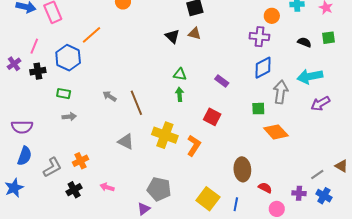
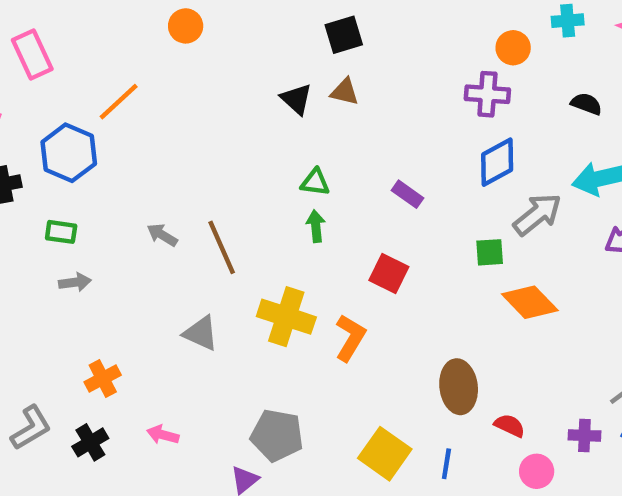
gray arrow: (281, 92) -> (537, 214), turned 45
gray L-shape: (52, 167) -> (31, 428), moved

